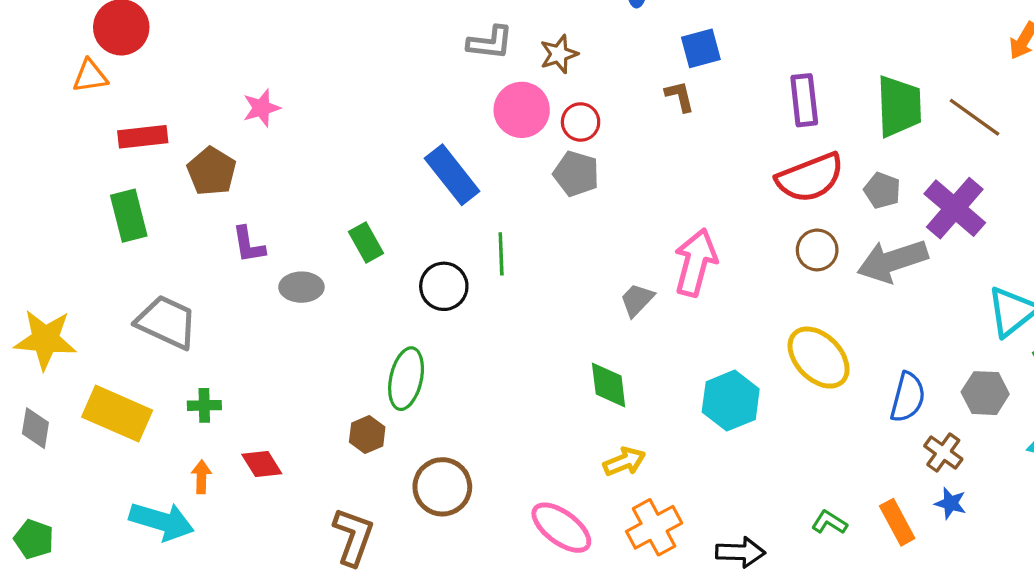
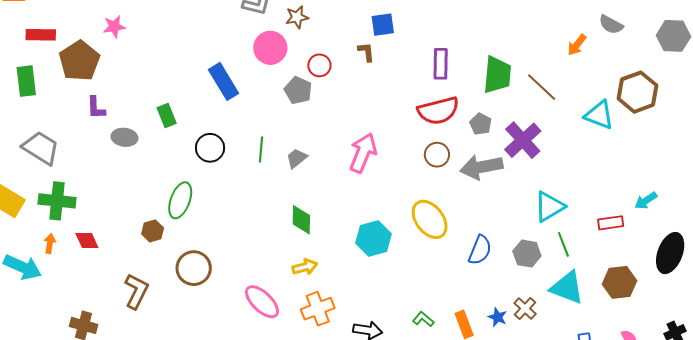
red circle: (581, 122) -> (319, 65), moved
brown pentagon: (212, 171) -> (79, 61), size x1.4
green line: (501, 254) -> (261, 149), moved
gray trapezoid: (637, 300) -> (297, 158), moved
green cross: (204, 405) -> (57, 201), size x1.8
brown cross: (943, 453) -> (525, 308), moved

